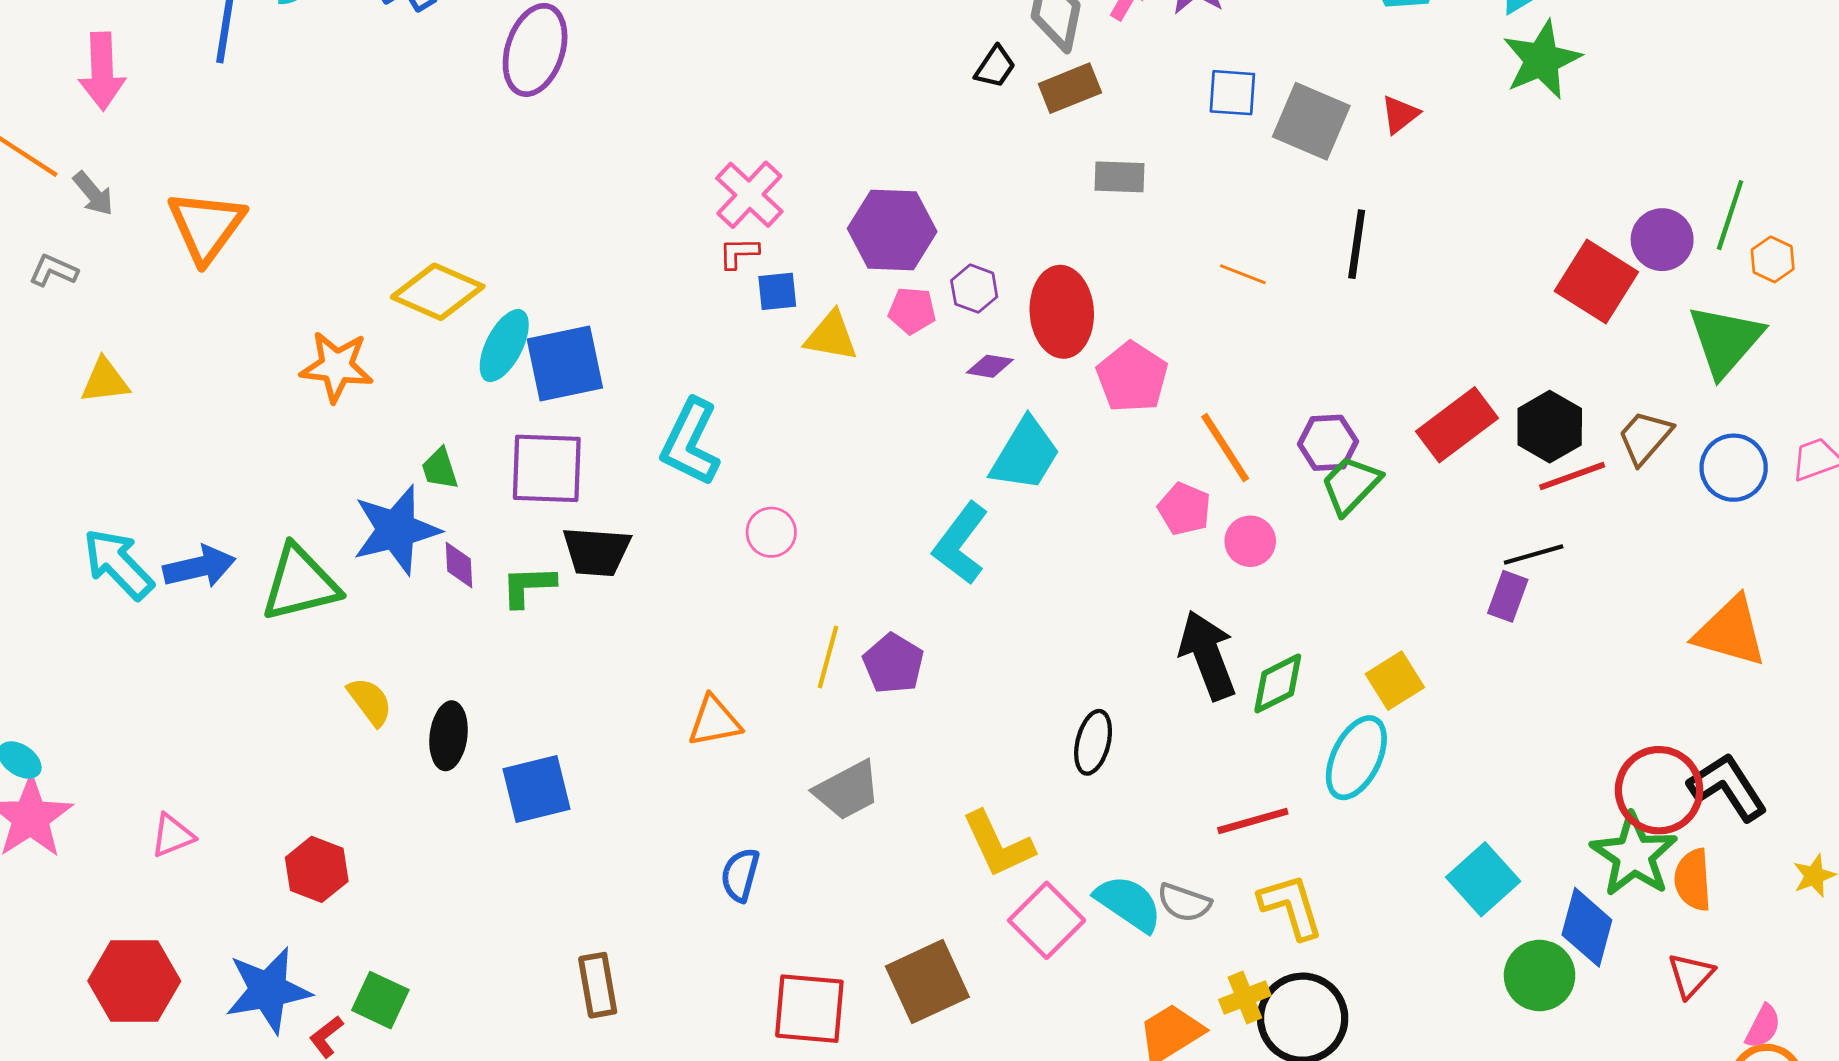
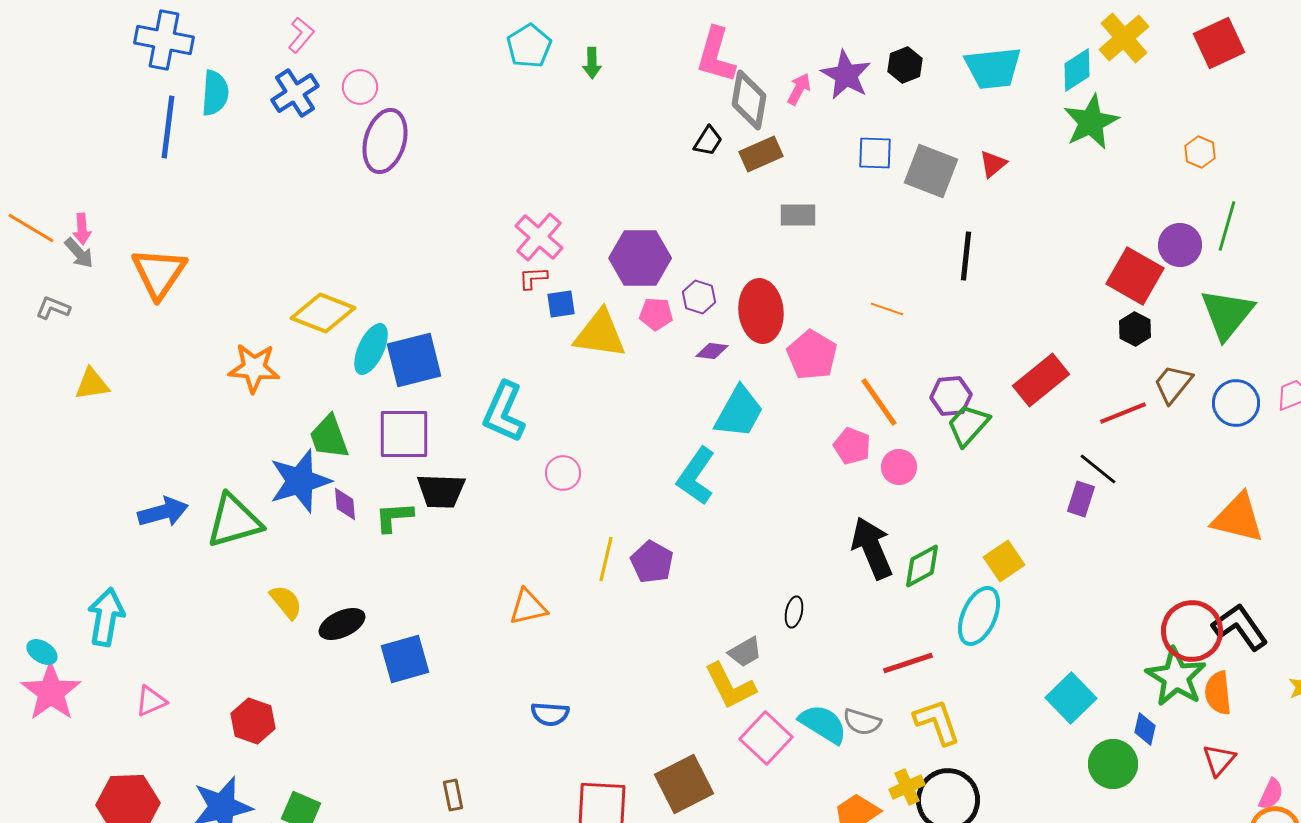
pink arrow: (102, 71) -> (82, 229), moved, size x0.6
orange hexagon: (1773, 259) -> (1200, 152), moved
orange line: (1243, 274) -> (887, 309), moved
yellow triangle: (831, 336) -> (600, 334), size x1.4
black hexagon: (1550, 427) -> (1135, 329), moved, size x0.7
green trapezoid: (440, 469) -> (329, 437), size x1.5
black line: (1534, 554) -> (1098, 469), turned 57
cyan arrow: (118, 564) -> (106, 617), moved, turned 56
black ellipse: (449, 736) -> (342, 624), turned 60
black ellipse: (1093, 742) -> (794, 612), size x0.7
gray trapezoid: (847, 790) -> (745, 652), moved, size x0.7
blue semicircle: (740, 875) -> (550, 714), turned -99
blue diamond: (1587, 927) -> (1145, 729), size x0.6
brown rectangle: (598, 985) -> (453, 795), size x0.7

